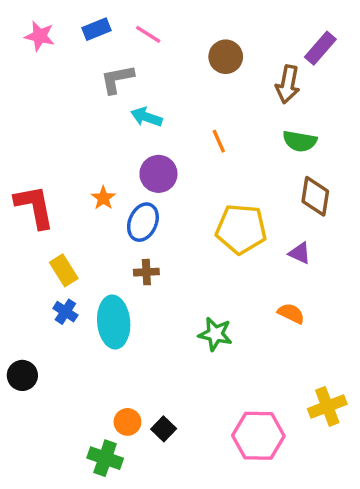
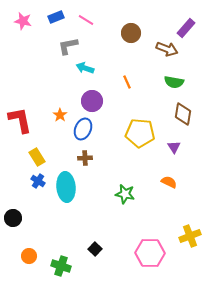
brown arrow: (288, 84) -> (167, 49), turned -80
purple triangle: (300, 253) -> (174, 147), turned 32
orange circle: (127, 422) -> (29, 256), moved

